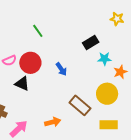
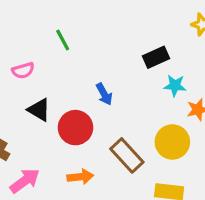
green line: (38, 31) -> (63, 40), moved
red circle: (30, 63) -> (75, 128), moved

